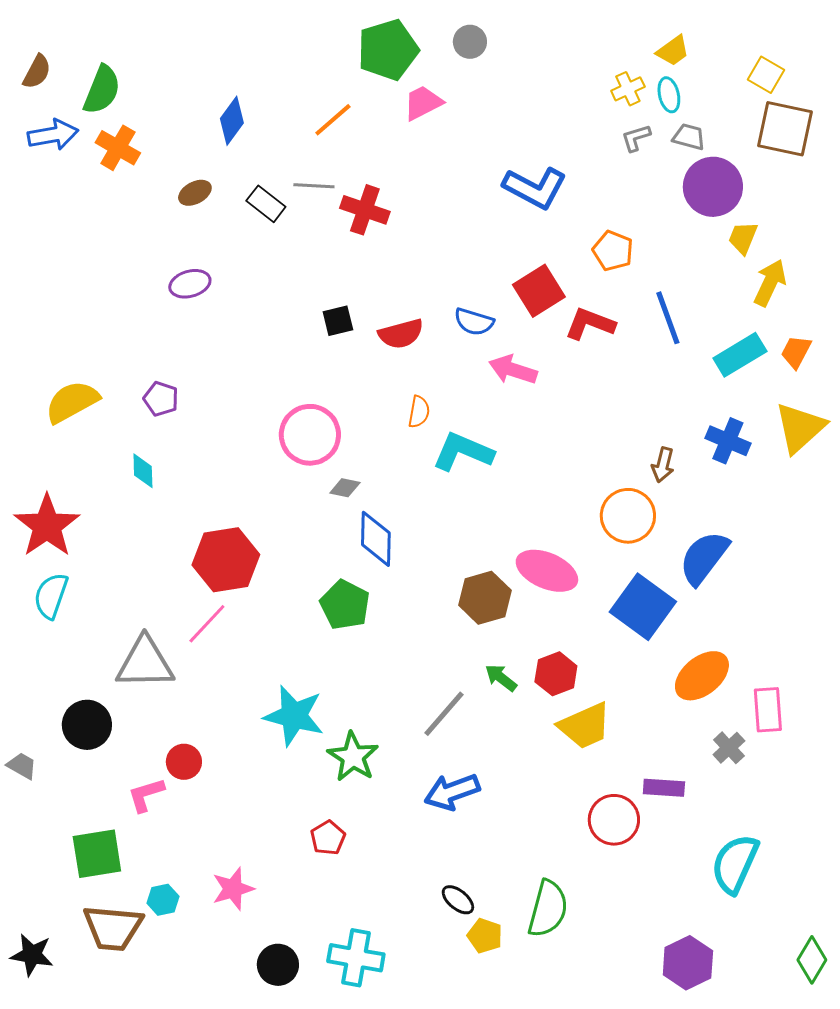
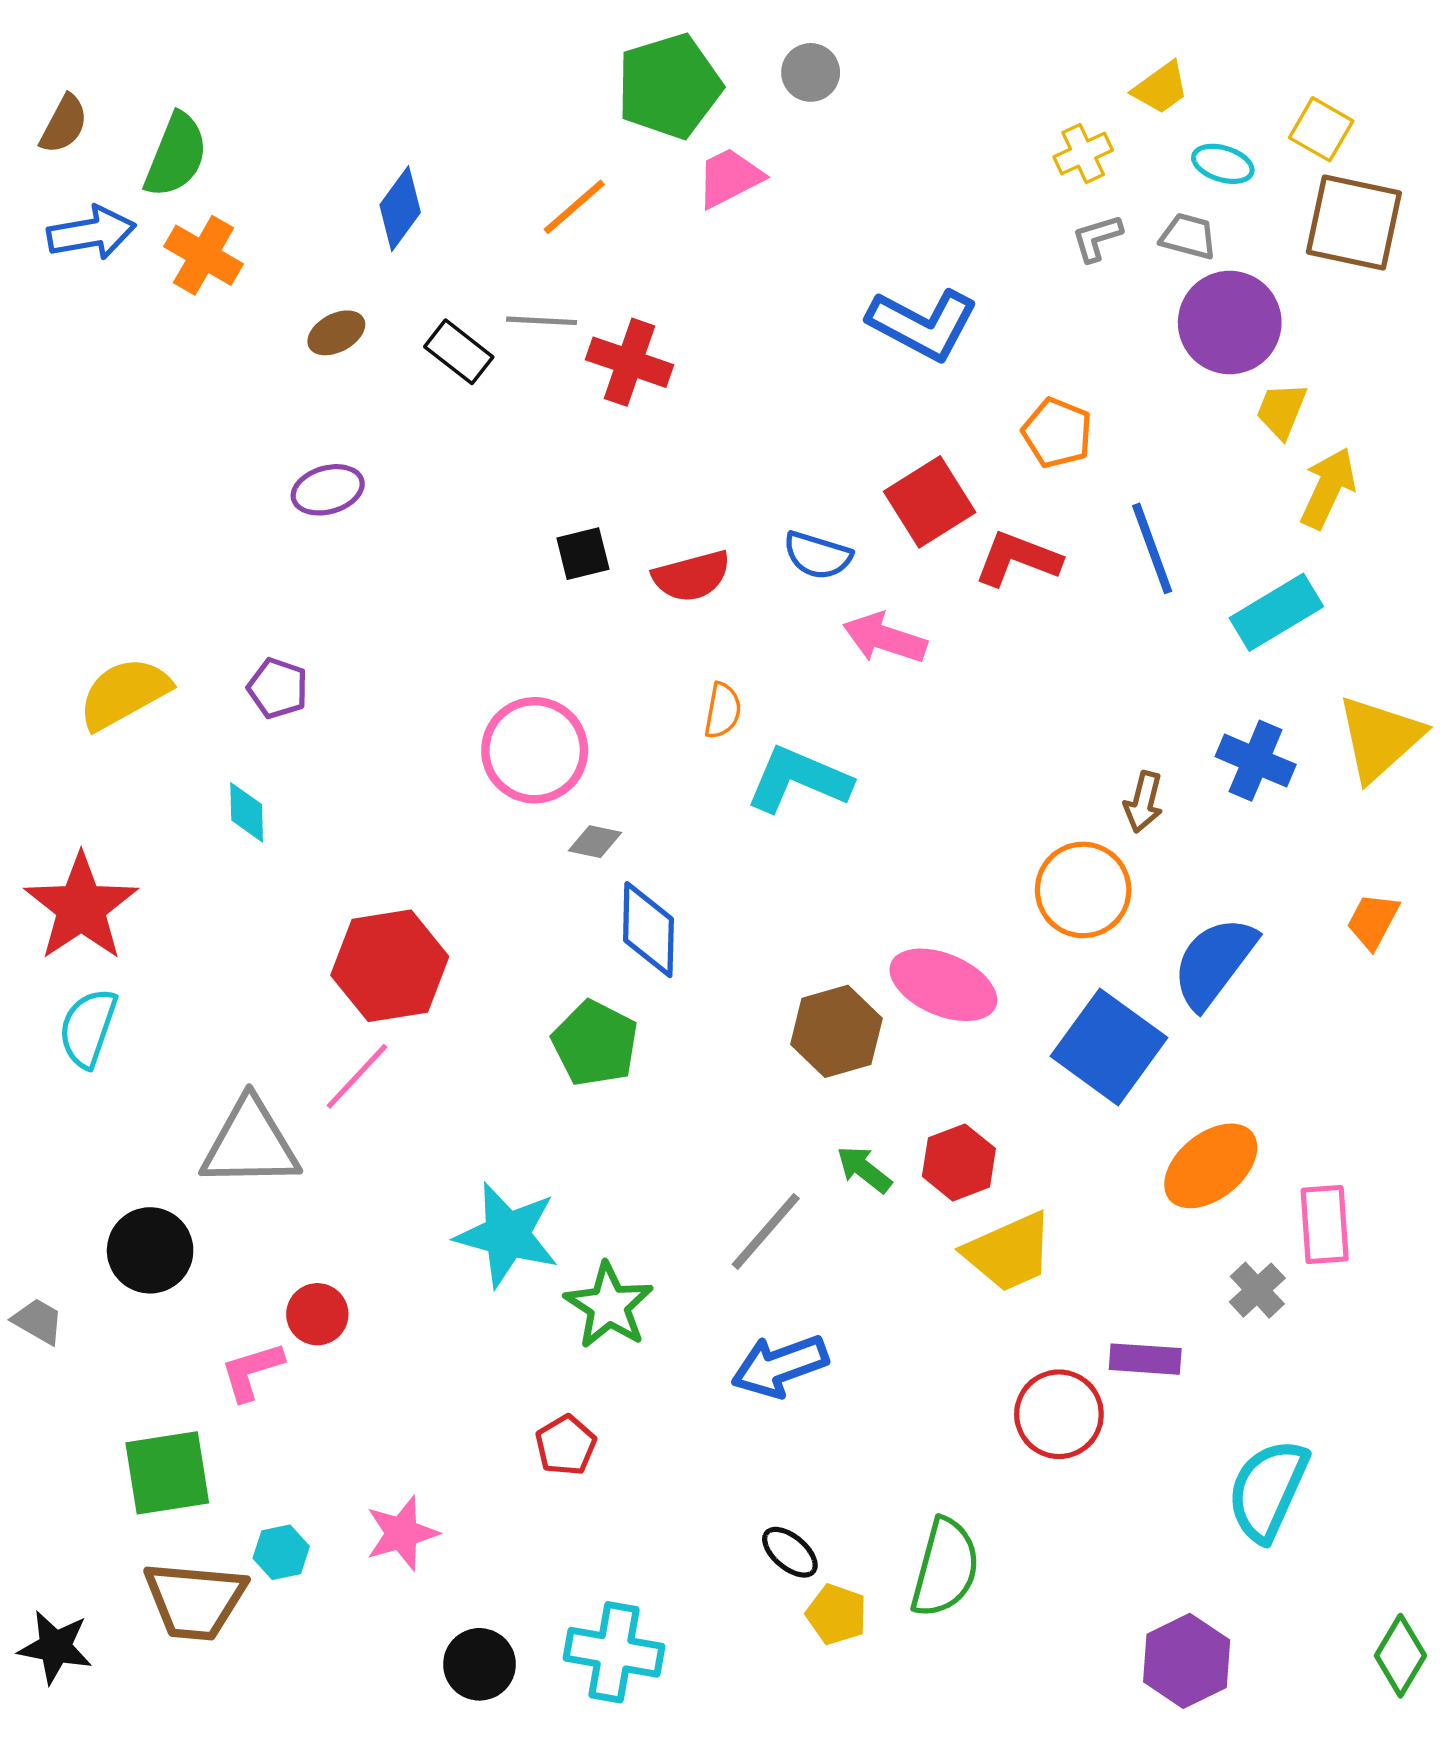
cyan ellipse: (669, 95) -> (1223, 164), moved, turned -60
orange trapezoid: (796, 352) -> (1373, 921), moved

